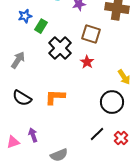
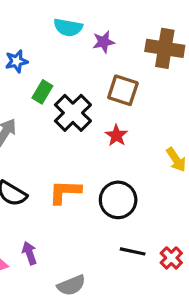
green rectangle: (41, 26) -> (42, 92), moved
black circle: (112, 102) -> (118, 200), moved
black line: (97, 134) -> (133, 251), turned 56

